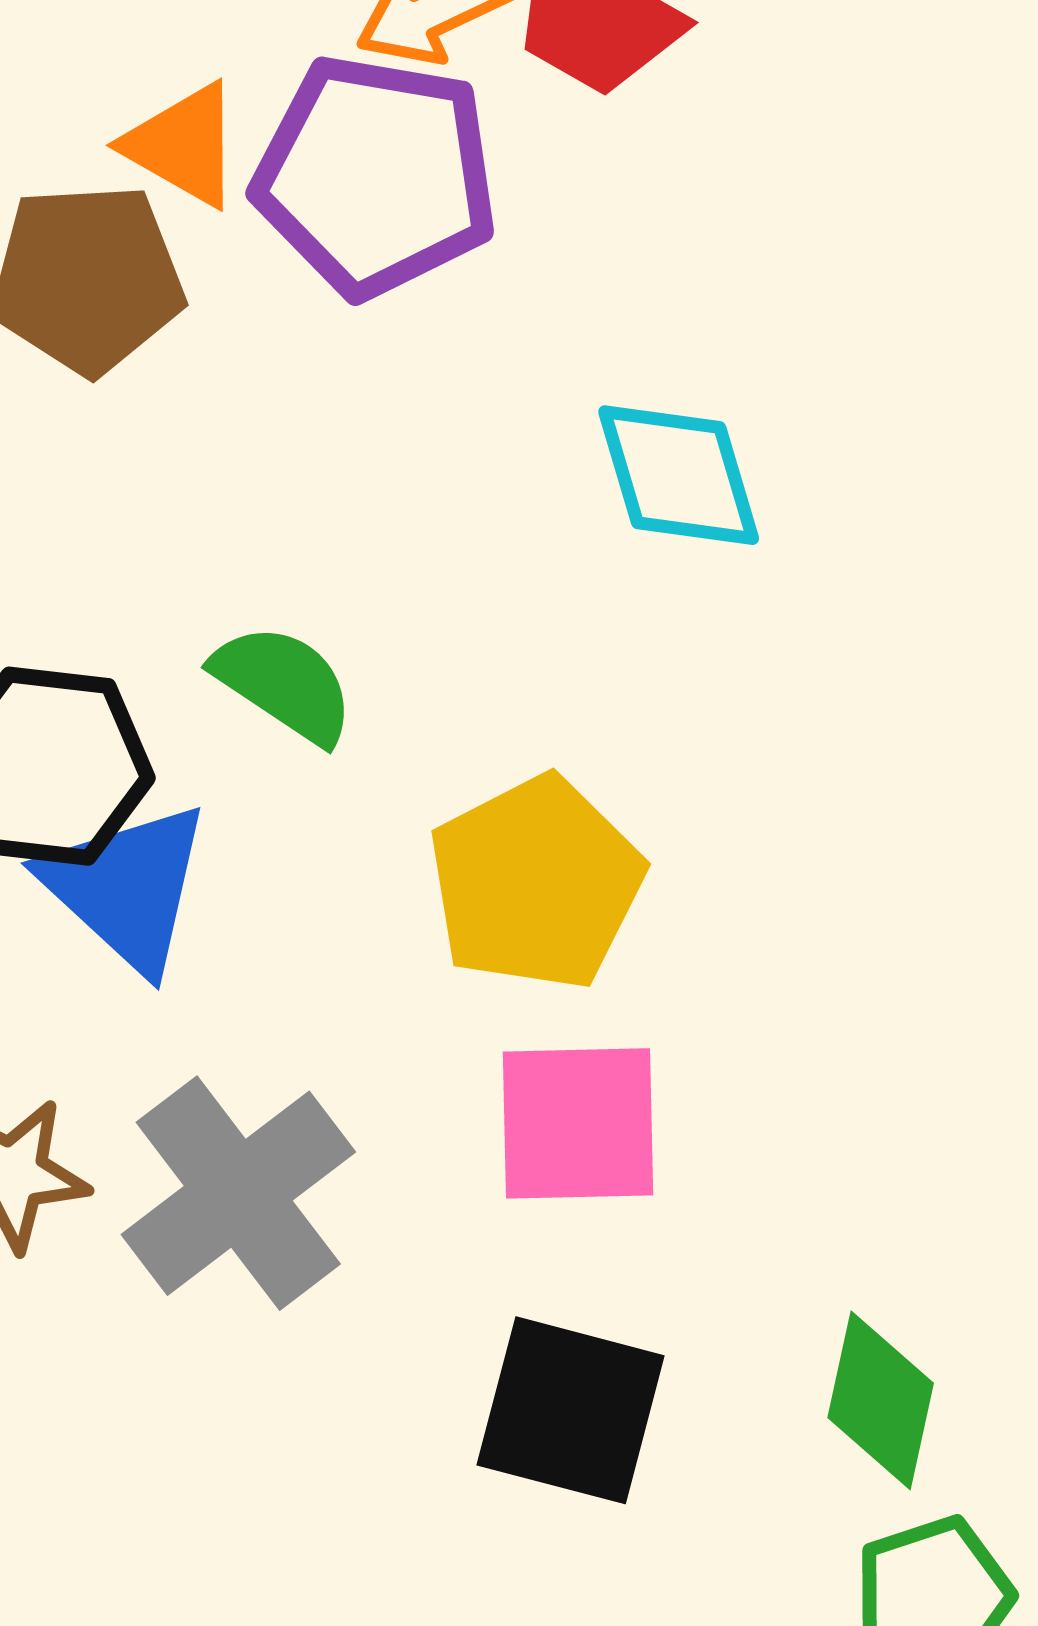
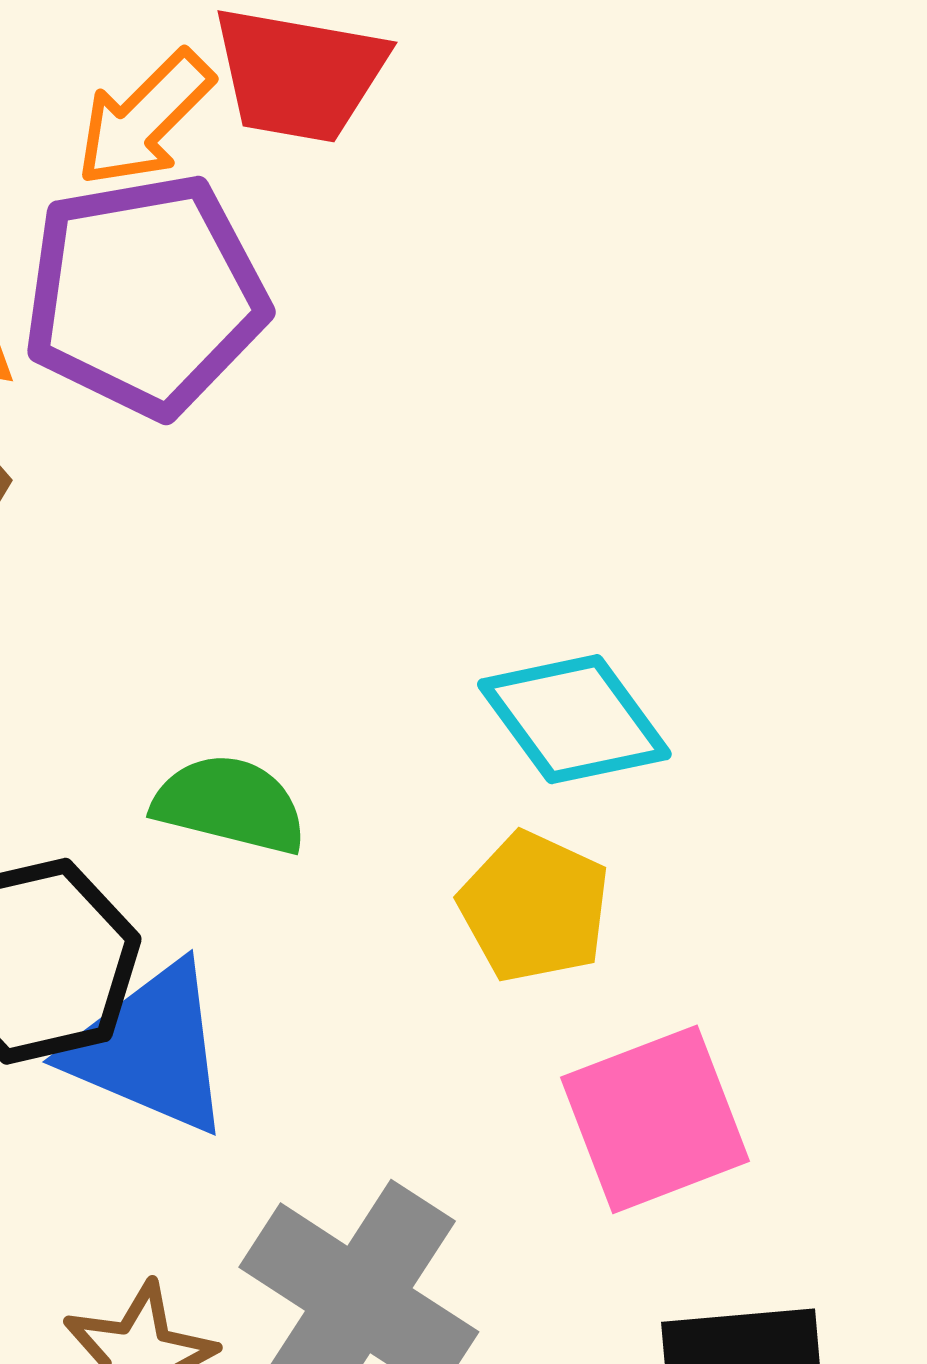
cyan diamond: (679, 475) -> (574, 719), moved
yellow pentagon: (536, 883) -> (534, 907), size x0.7

